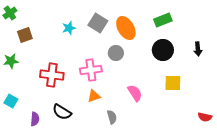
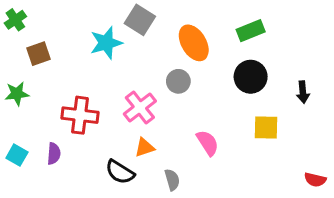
gray square: (98, 23) -> (140, 20), moved
cyan star: (69, 28) -> (106, 43), size x1.5
black arrow: (198, 49) -> (303, 92), moved
pink cross: (91, 70) -> (140, 107), turned -30
black semicircle: (62, 112) -> (120, 172), moved
purple semicircle: (35, 119) -> (54, 154), moved

